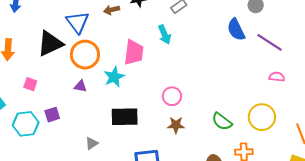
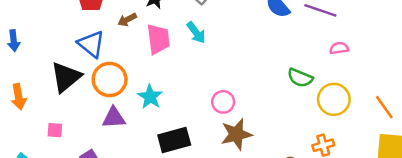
pink trapezoid: (134, 52) -> (158, 39), moved
purple triangle: (80, 86) -> (114, 118), size x1.5
green semicircle: (222, 122) -> (300, 78), moved
brown star: (176, 125) -> (236, 134), size x1.5

